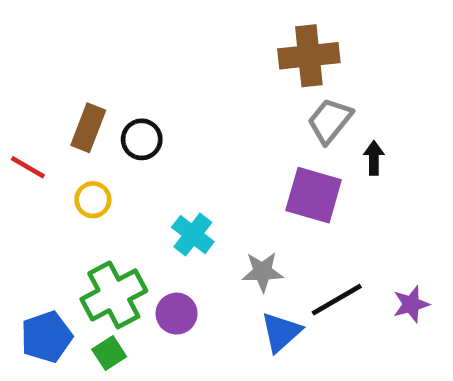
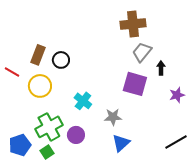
yellow circle: (93, 200) -> (40, 86), size x1.5
black line: (337, 300) -> (176, 142), moved
purple star: (411, 304) -> (177, 95), moved

